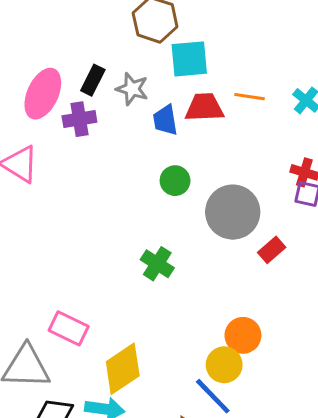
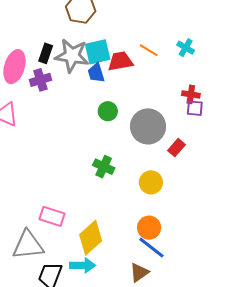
cyan square: (189, 59) -> (98, 52), moved
gray star: (132, 89) -> (72, 56), size x1.6
orange line: (250, 97) -> (149, 50), turned 30
orange circle: (243, 335) -> (149, 228), moved
yellow circle: (224, 365) -> (151, 182), moved

